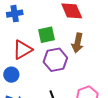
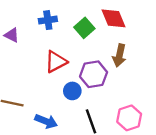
green square: (47, 35) -> (84, 28), moved, turned -30
blue circle: (11, 75) -> (72, 91), moved

